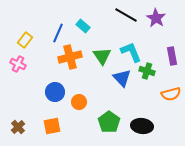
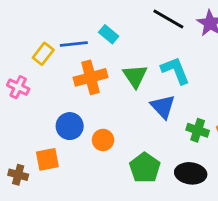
blue line: (58, 33) -> (74, 44), turned 60
yellow rectangle: (25, 40) -> (43, 54), moved
green cross: (147, 71) -> (198, 130), moved
orange square: (52, 126) -> (47, 159), moved
brown cross: (18, 127) -> (18, 175), turned -32

